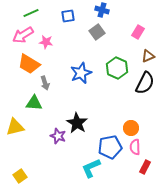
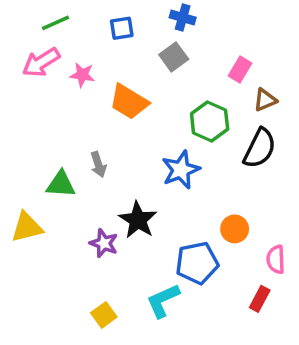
pink rectangle: (138, 32) -> (240, 69), moved
orange trapezoid: (29, 64) -> (129, 102), moved
blue star: (81, 73) -> (181, 170), moved
gray arrow: (45, 83) -> (98, 164), moved
pink semicircle: (135, 147) -> (276, 259), moved
yellow square: (20, 176) -> (104, 315), moved

